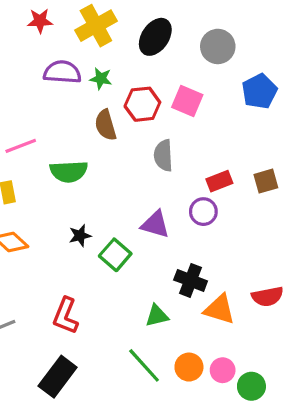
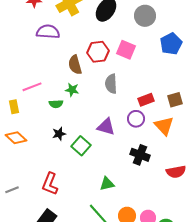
green star: (101, 79) -> (72, 90), moved
pink line: (21, 146) -> (32, 87), moved
green semicircle: (69, 171) -> (56, 104), moved, size x0.6
black cross: (191, 280) -> (140, 155), moved
orange triangle: (219, 309) -> (164, 126), moved, turned 30

